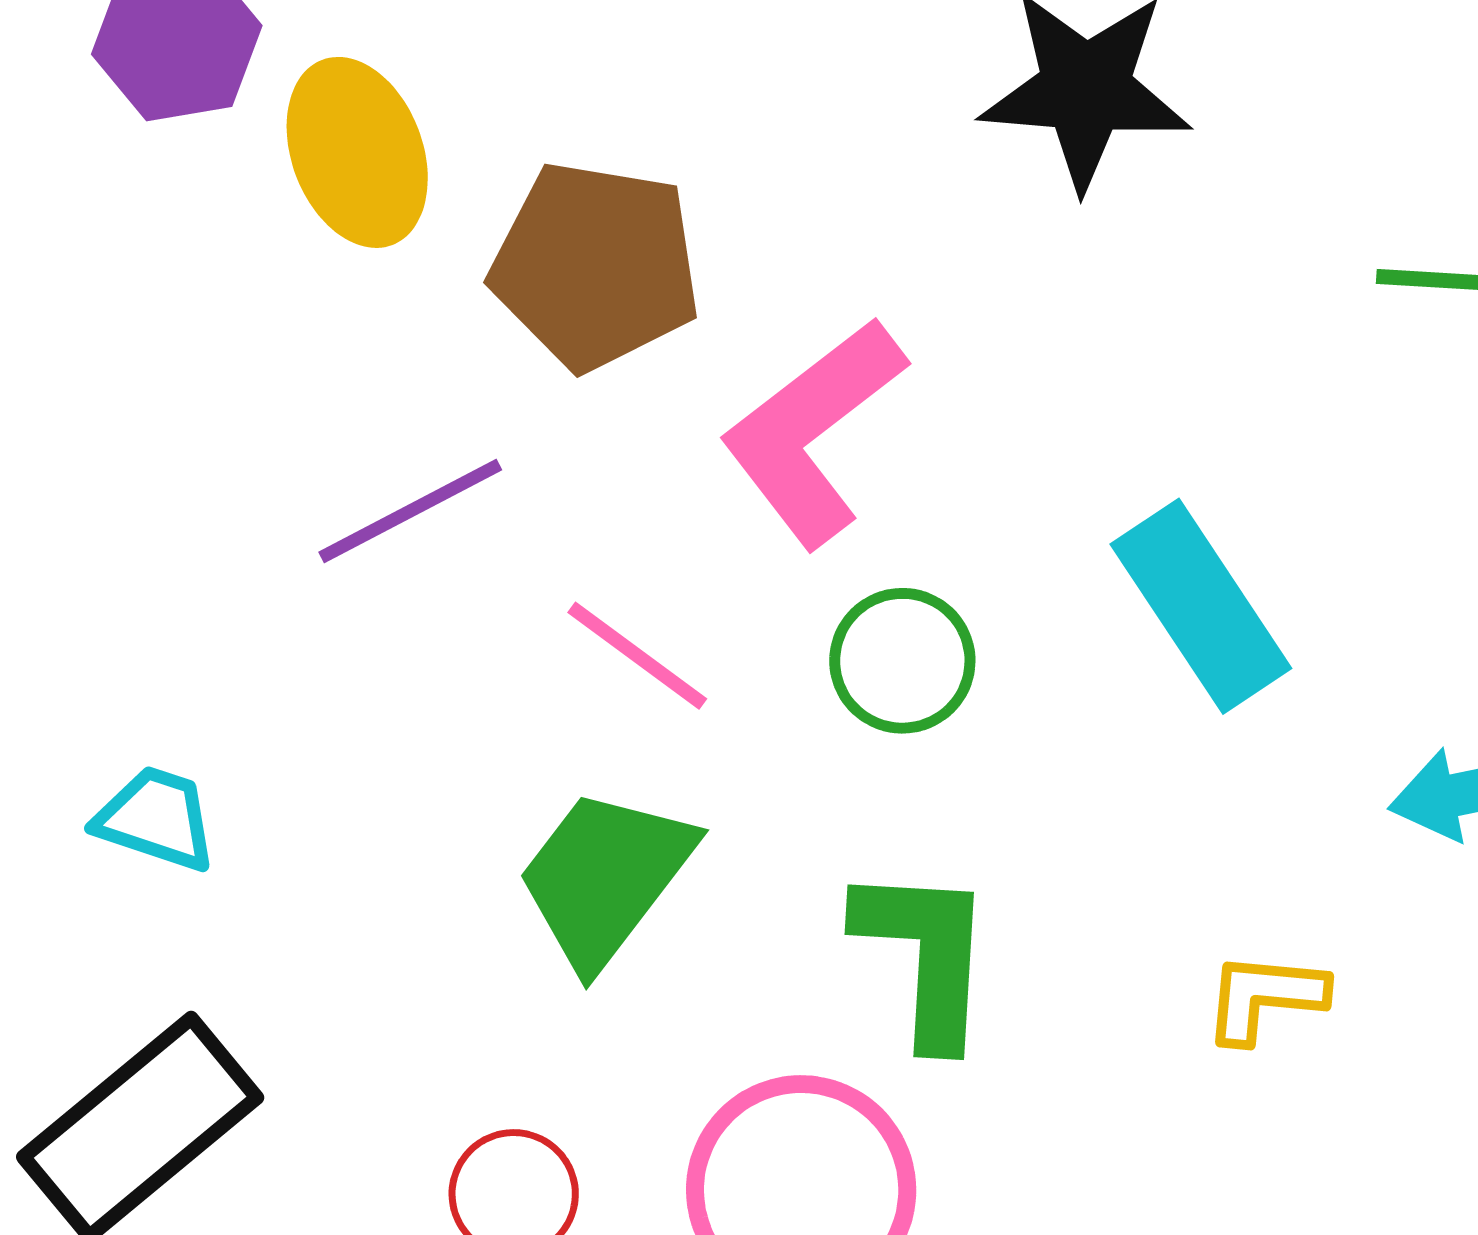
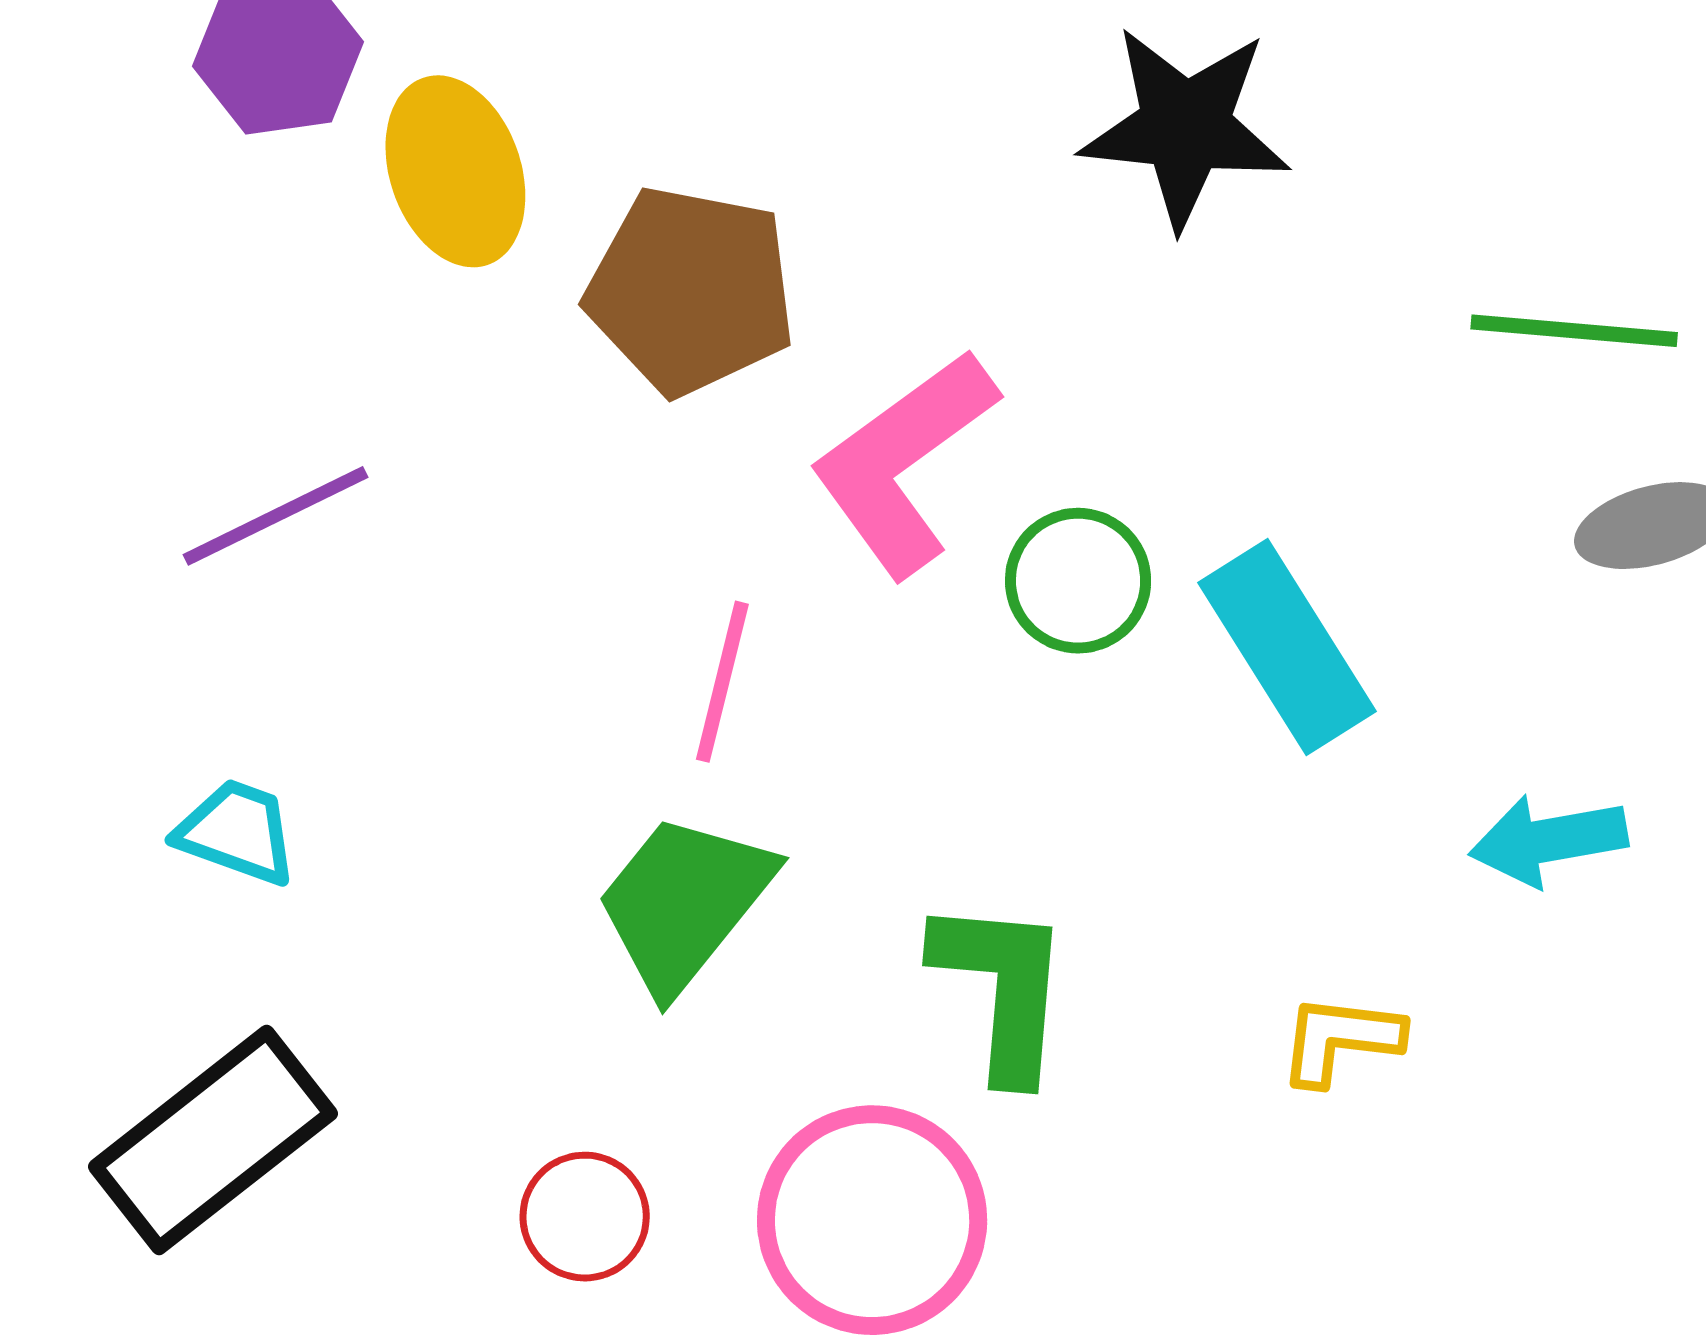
purple line: (410, 511) -> (276, 516), moved
pink line: (637, 656) -> (722, 682), turned 66
green circle: (902, 661) -> (1078, 581), moved

